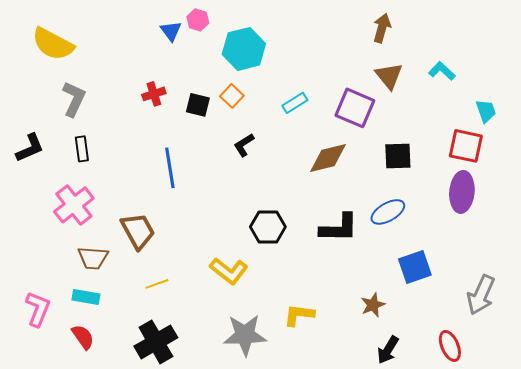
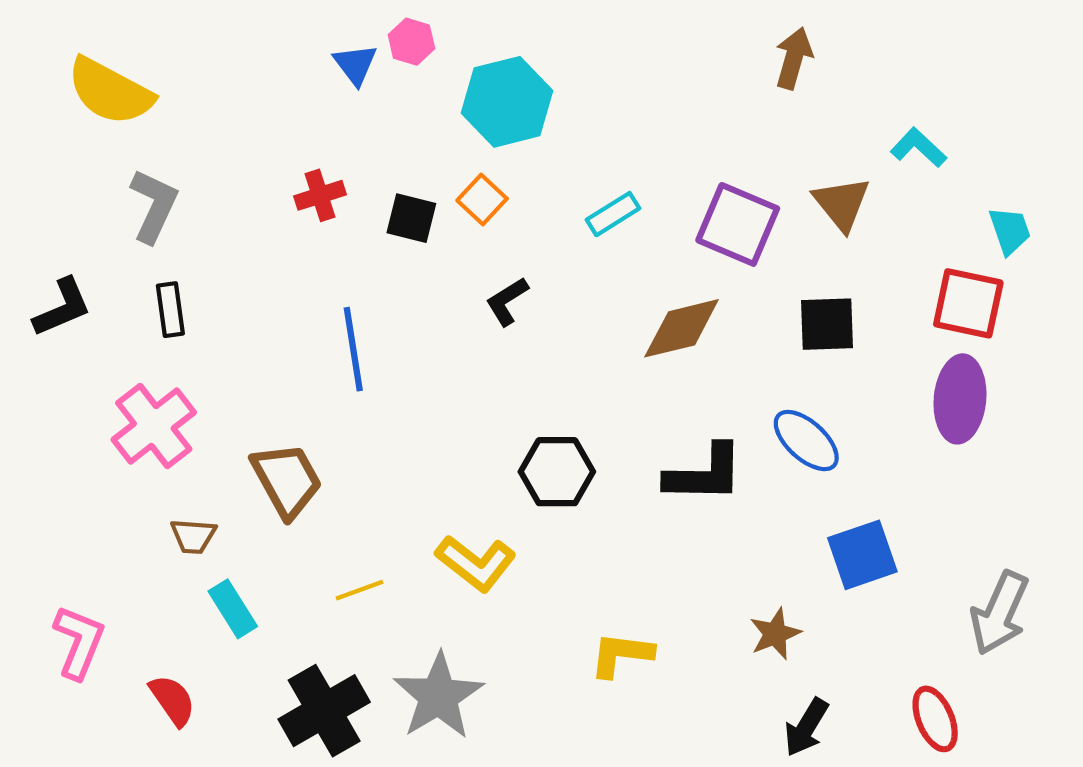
brown triangle: (389, 76) -> (842, 204), moved
blue ellipse: (388, 212) -> (806, 441), turned 72
brown trapezoid: (93, 258) -> (193, 536), size x0.7
yellow line: (157, 284) -> (359, 590), moved
cyan rectangle: (86, 297) -> (233, 609), moved, turned 48
gray star: (245, 335) -> (438, 696), moved, turned -30

